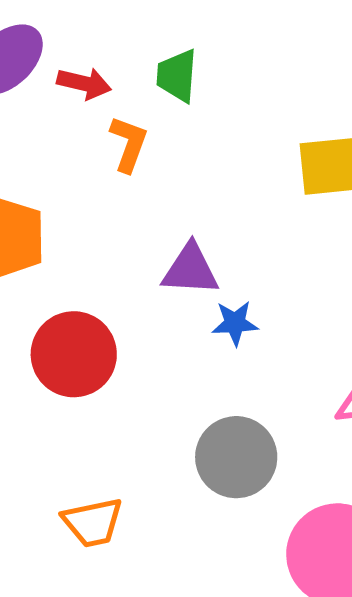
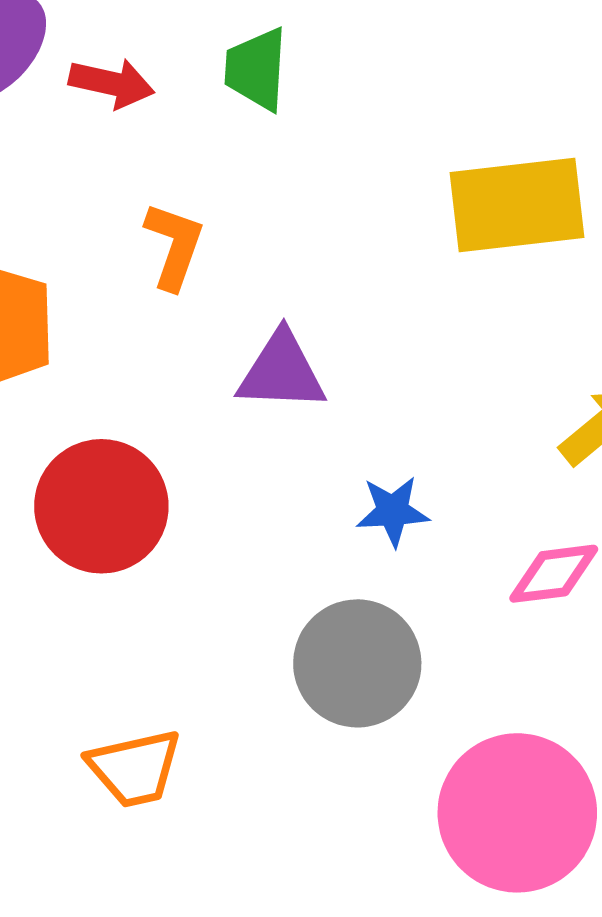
orange L-shape: (129, 144) -> (174, 246), moved
blue star: (235, 323) -> (393, 511), moved

